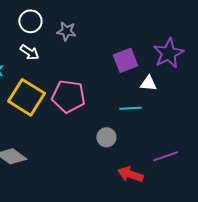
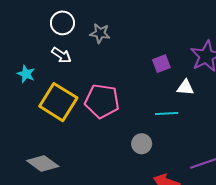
purple square: (125, 60) -> (161, 64), size x0.7

